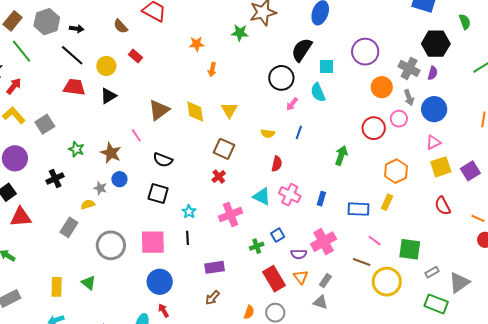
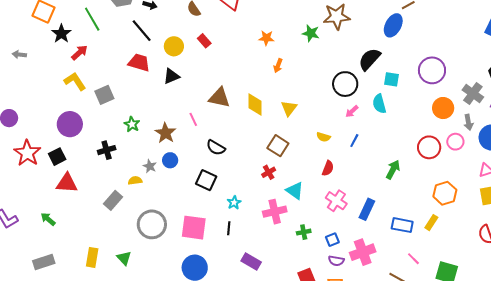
brown triangle: (159, 110) -> (219, 98), turned 40
cyan triangle: (262, 196) -> (295, 191), moved
blue rectangle: (321, 199) -> (367, 209), size x1.5
blue square: (278, 235) -> (332, 240), moved
green cross: (257, 246) -> (304, 232), moved
purple rectangle: (215, 267) -> (251, 261), turned 30

